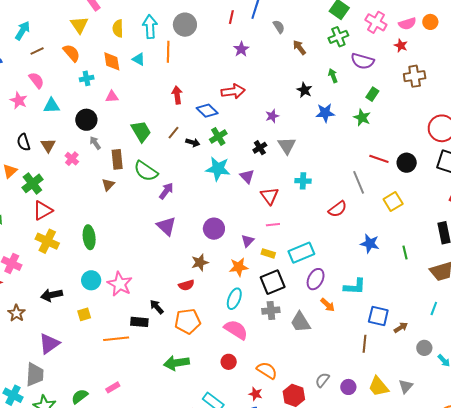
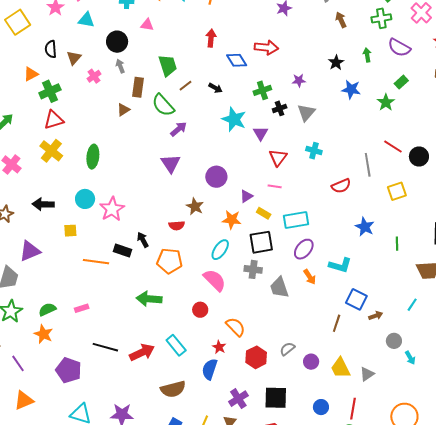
brown line: (173, 133) -> (186, 86), moved
green cross: (218, 136) -> (262, 90), moved
brown star: (200, 262) -> (195, 206), turned 30

